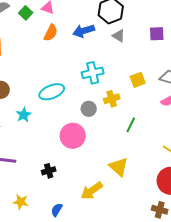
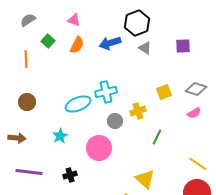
green square: (26, 13) -> (48, 41), moved
cyan cross: (93, 73) -> (106, 92), moved
cyan star: (24, 115) -> (60, 136), moved
black cross: (49, 171) -> (70, 175), moved

